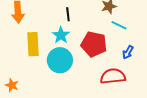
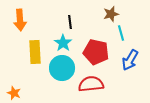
cyan line: (119, 25) -> (121, 33), turned 49
blue arrow: (128, 52) -> (130, 60), size x1.5
red semicircle: (113, 76) -> (91, 84), moved

